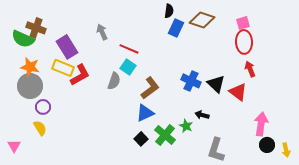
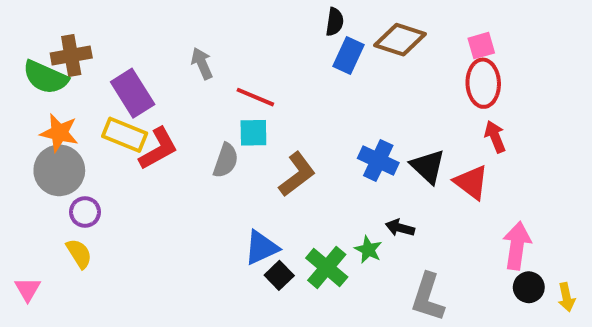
brown cross: (36, 28) -> (71, 55), turned -30
cyan square: (128, 67) -> (253, 133), turned -35
blue triangle: (145, 113) -> (261, 248), moved

